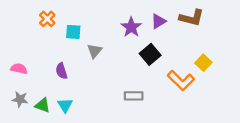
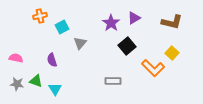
brown L-shape: (192, 18) -> (172, 22), moved
orange cross: (47, 19) -> (40, 16), turned 32
cyan square: (73, 32) -> (62, 27), turned -32
green triangle: (43, 105) -> (36, 81), moved

